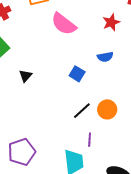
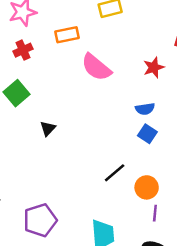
blue square: (77, 74) -> (147, 134), moved
orange circle: (107, 109) -> (147, 187), moved
purple line: (90, 140) -> (155, 213), moved

